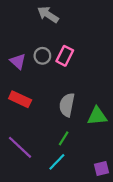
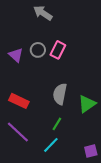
red rectangle: (20, 99) -> (19, 101), moved
green triangle: (97, 116) -> (87, 104), turned -30

